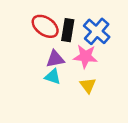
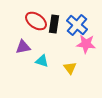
pink star: (85, 56) -> (86, 44), moved
purple triangle: (55, 59) -> (23, 47), moved

